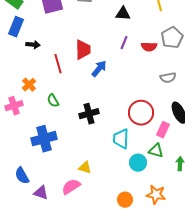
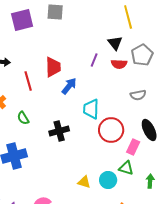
black triangle: (123, 14) -> (115, 43), moved, turned 49
cyan trapezoid: (121, 139) -> (91, 109), moved
yellow triangle: (85, 168) -> (84, 182), moved

